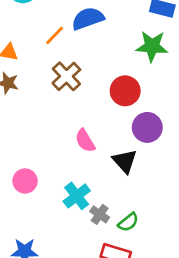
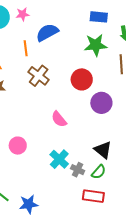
orange line: (55, 35) -> (26, 48), turned -42
black triangle: (125, 161) -> (103, 150), moved
pink circle: (25, 181) -> (18, 146), moved

